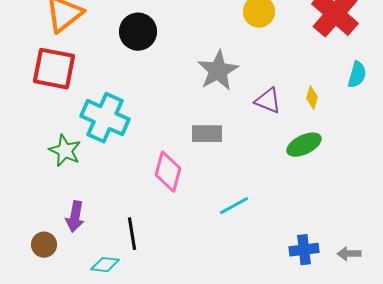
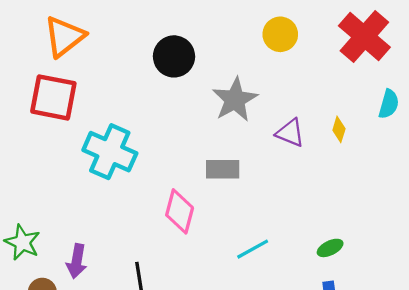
black circle: (138, 32) -> (174, 56), moved
green ellipse: (304, 145) -> (330, 248), moved, size x0.7
green star: (65, 151) -> (22, 242), moved

